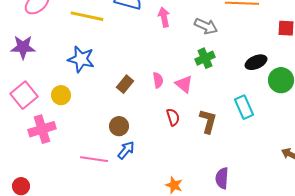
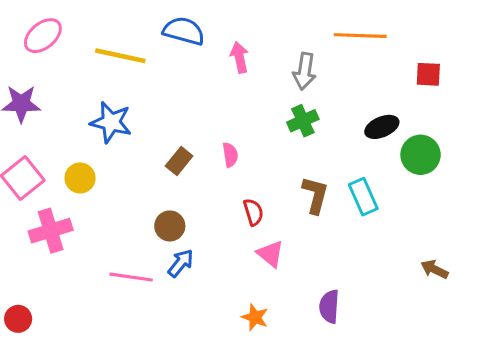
gray arrow: (206, 26) -> (304, 71), turned 75
pink triangle: (184, 84) -> (270, 254), moved
brown L-shape: (208, 121) -> (315, 195), moved

